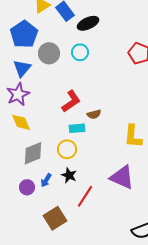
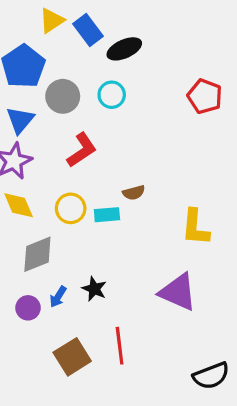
red L-shape: (71, 101) -> (82, 150), moved
yellow circle: (67, 149) -> (71, 208), moved
red line: (85, 196) -> (120, 346), moved, turned -40

